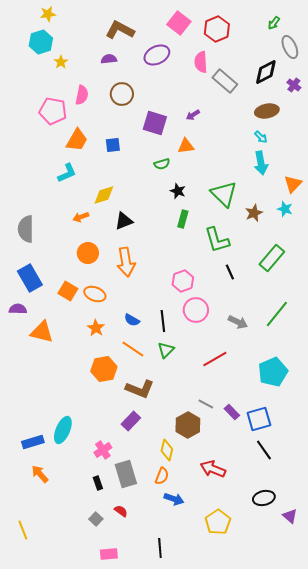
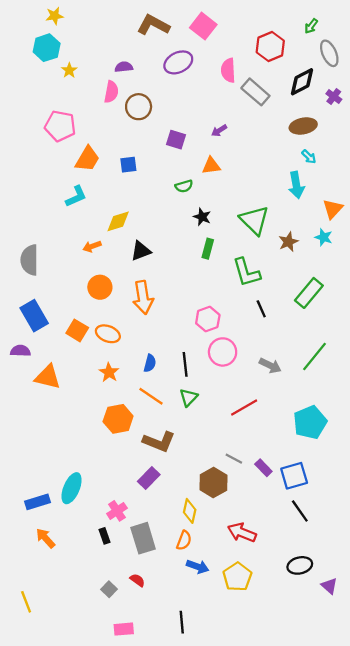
red hexagon: (217, 29) -> (270, 47), moved
brown L-shape: (120, 30) -> (153, 25), moved
pink semicircle: (82, 95) -> (111, 92), moved
purple square: (155, 123) -> (176, 140), size x0.7
cyan arrow: (261, 137) -> (309, 157), moved
blue semicircle: (132, 320) -> (150, 363), turned -105
black rectangle: (98, 483) -> (104, 536), moved
yellow pentagon: (218, 522) -> (237, 577), moved

